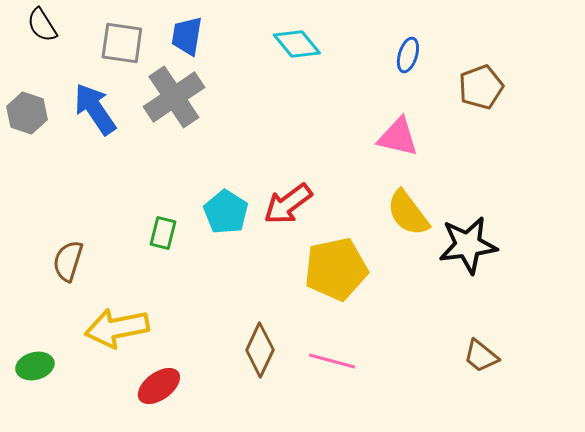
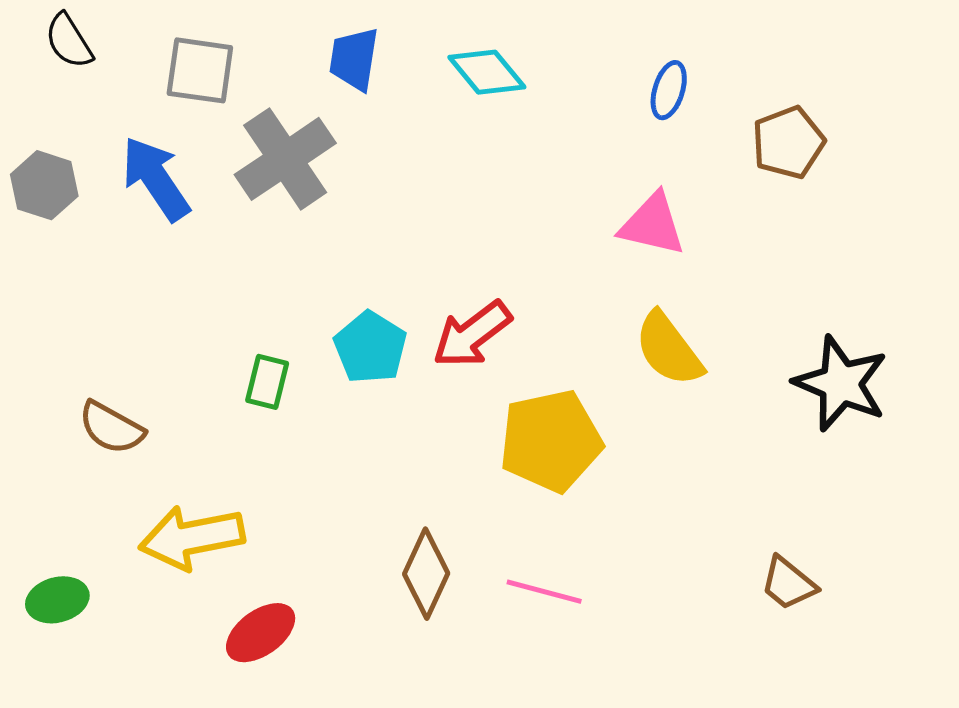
blue trapezoid: (187, 36) -> (354, 59), moved
black star: (468, 245) -> (841, 384), moved, turned 30
brown semicircle: (68, 261) -> (111, 428), turned -78

